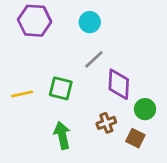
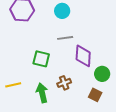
gray line: (94, 59) -> (65, 38), turned 35
yellow line: (22, 94) -> (13, 85), moved
brown cross: (106, 123) -> (64, 83), moved

